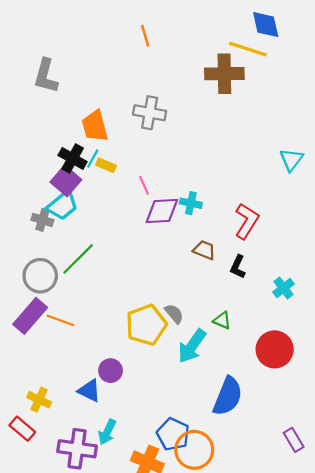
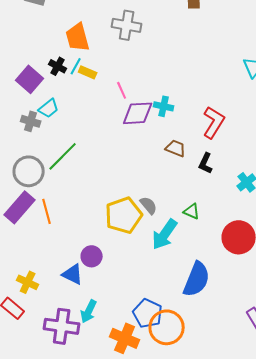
black cross: (73, 159) -> (58, 66), size x0.7
purple square: (66, 181) -> (30, 79), moved
cyan trapezoid: (63, 205) -> (49, 108), size x0.7
orange line: (60, 320) -> (47, 211), turned 55

